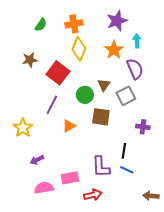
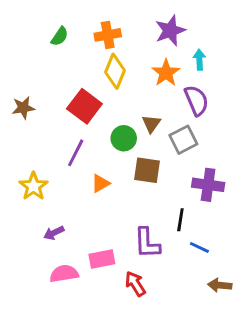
brown star: (30, 60) -> (23, 108), moved
purple cross: (143, 127) -> (208, 185), size x1.5
blue line: (127, 170) -> (199, 247), moved
red arrow: (93, 195) -> (135, 284), turned -108

